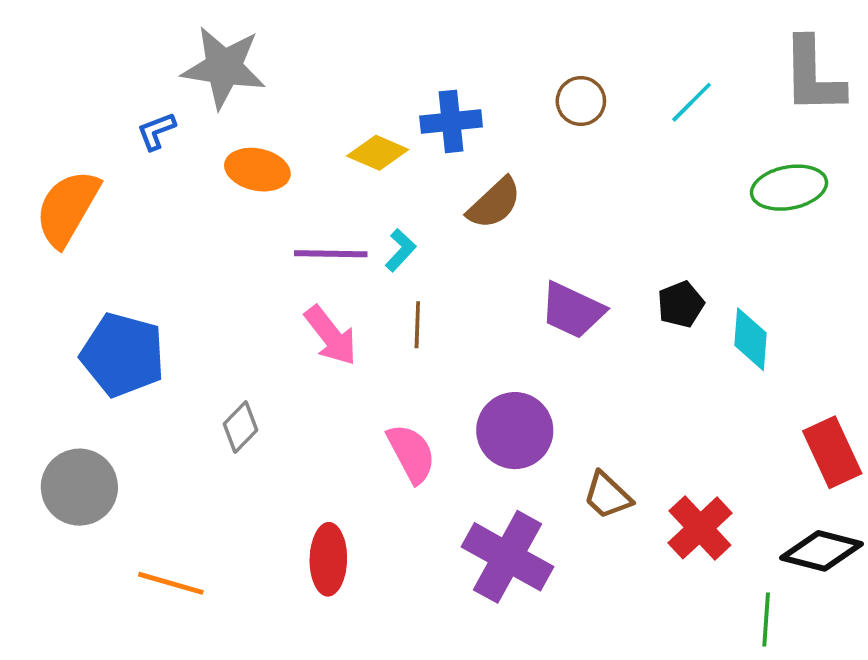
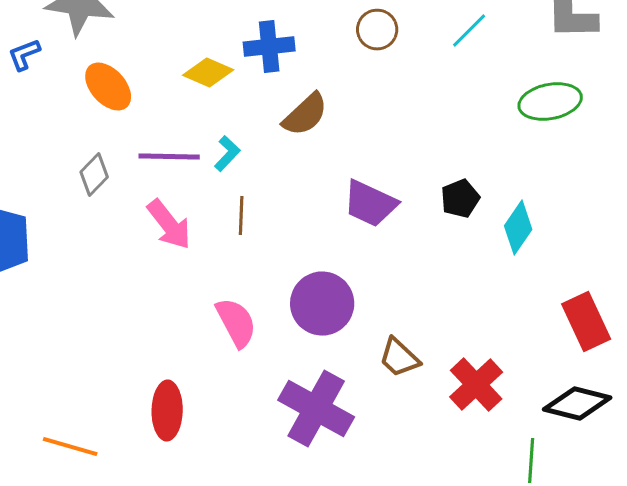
orange ellipse: (257, 170) -> (108, 87), turned 36
cyan diamond: (750, 339) -> (518, 228), turned 30
gray diamond: (241, 427) -> (94, 175), moved
orange line: (171, 583) -> (70, 447), moved

